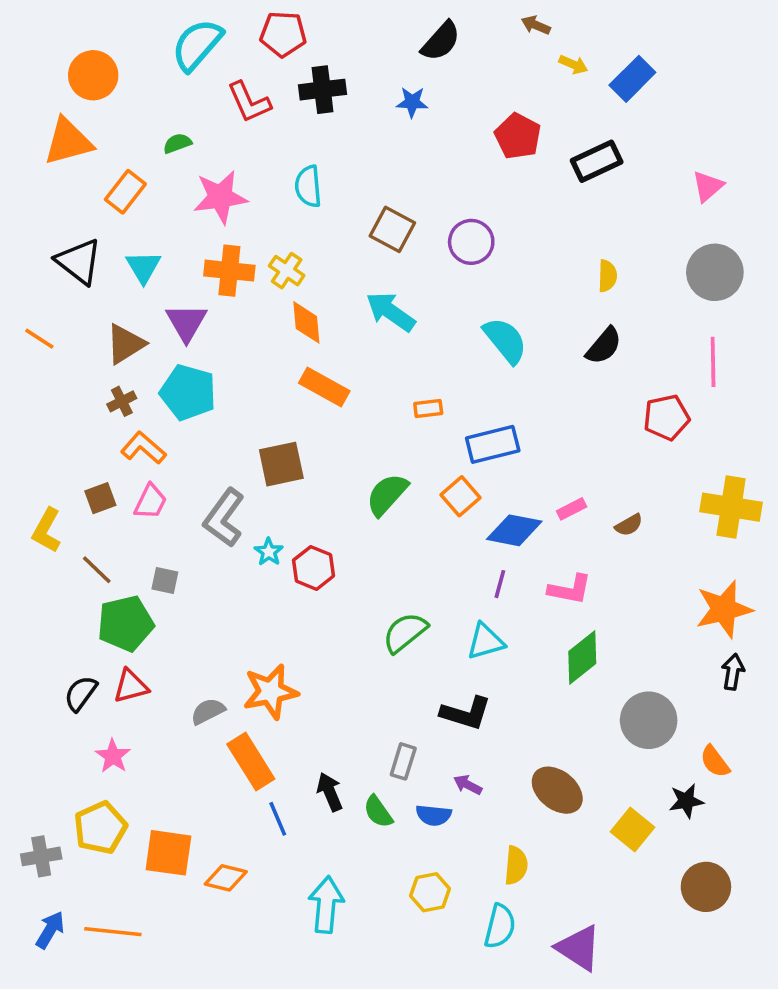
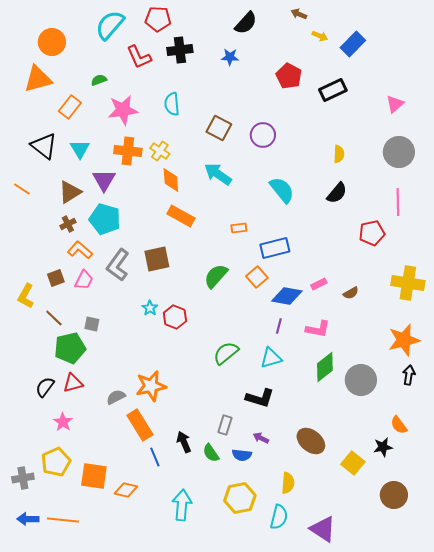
gray L-shape: (224, 518) -> (118, 265), moved
gray circle: (649, 720) -> (361, 380), moved
yellow hexagon: (430, 892) -> (240, 498), size x1.4
blue arrow: (50, 930) -> (28, 519), turned -120

